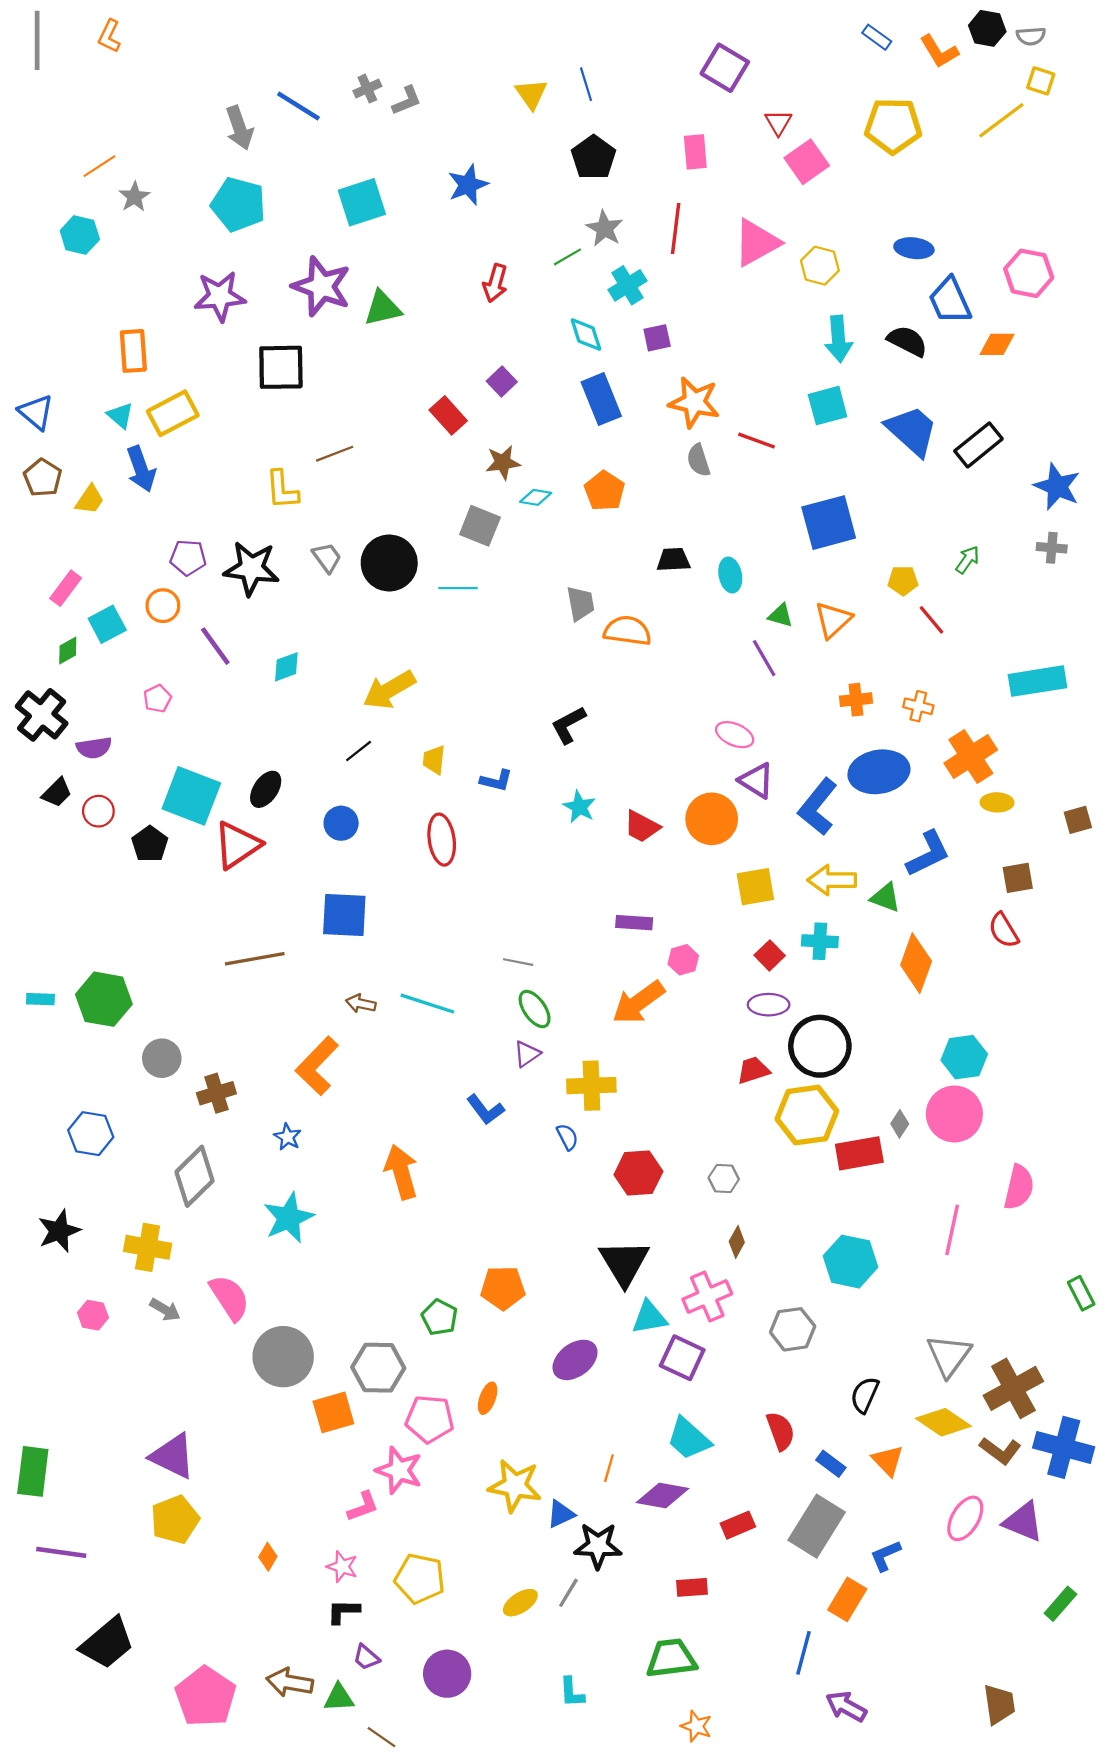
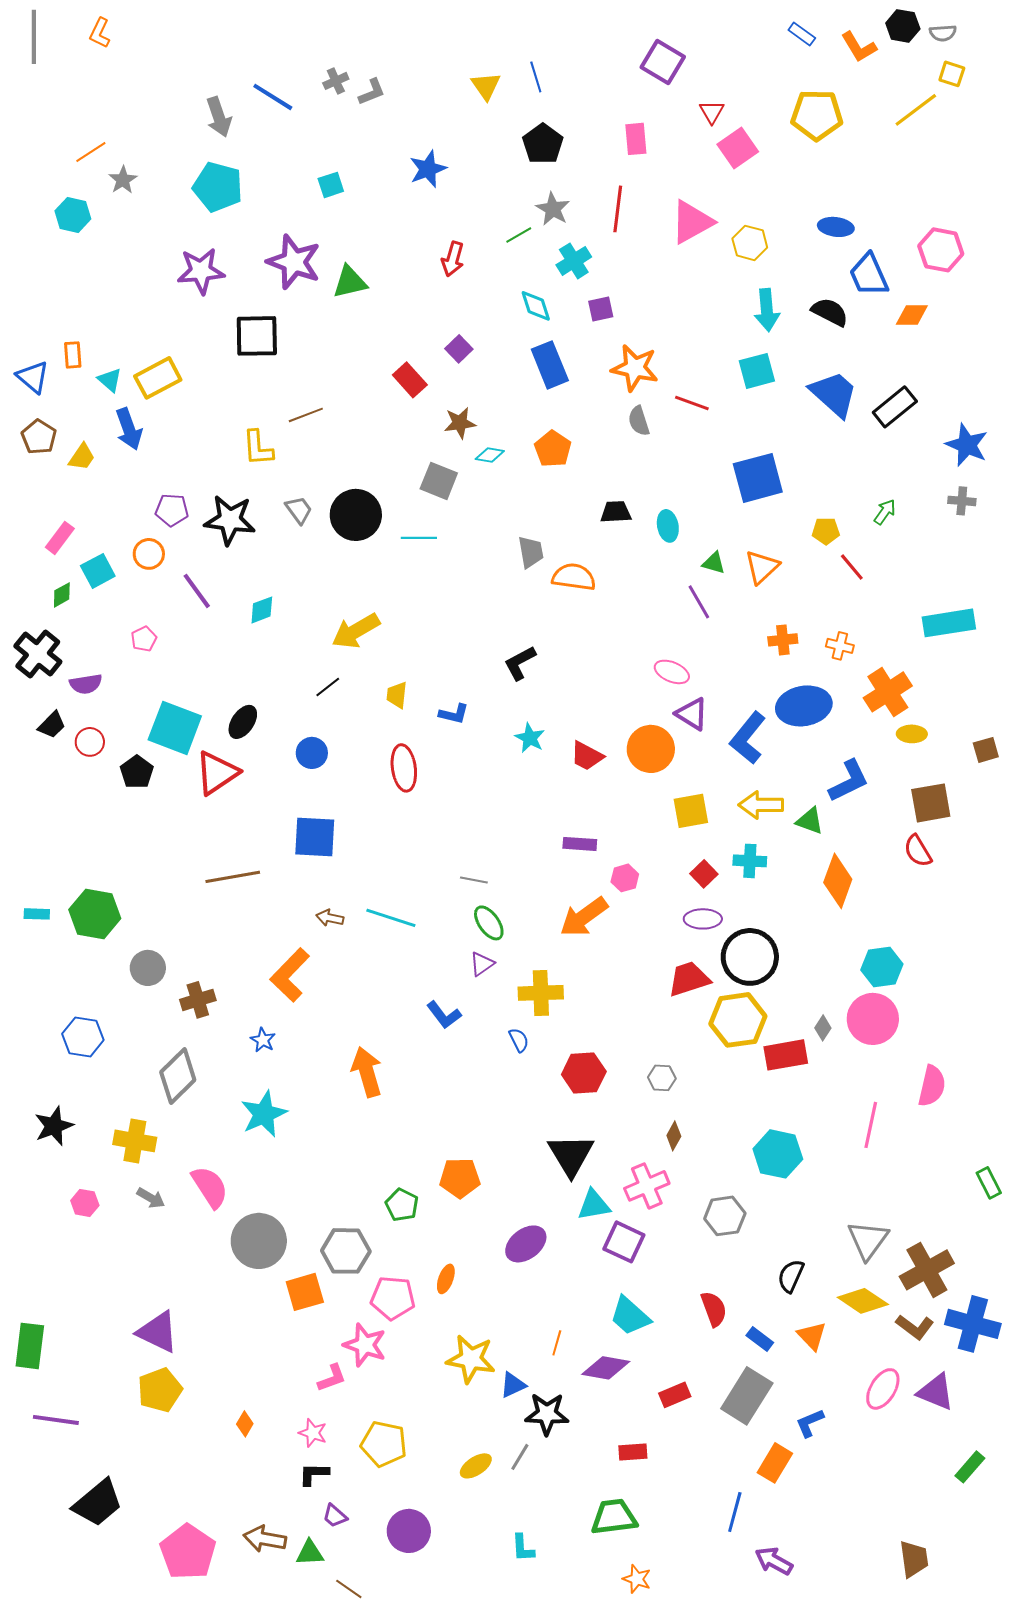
cyan square: (362, 202) -> (331, 185), size x0.6
orange rectangle: (133, 351) -> (73, 355), moved, size x0.7
brown square: (1018, 878) -> (931, 803), size x1.4
red trapezoid: (753, 1070) -> (689, 979), size x1.4

